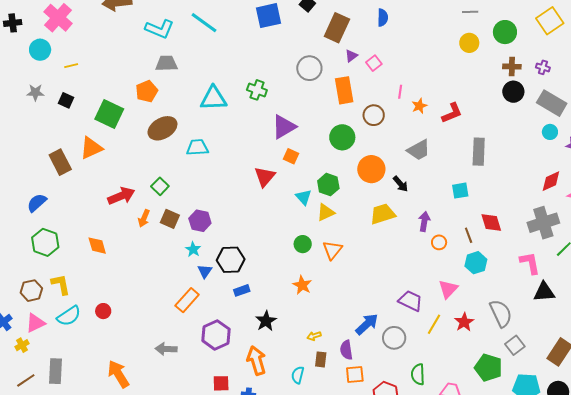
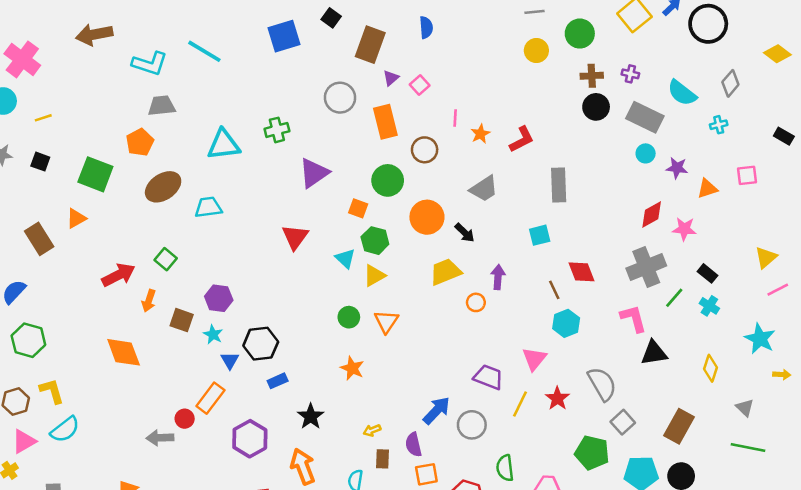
green cross: (257, 90) -> (277, 130), turned -30
orange triangle: (91, 148) -> (76, 218), size x0.7
orange square: (291, 156) -> (358, 208), moved
brown square: (170, 219) -> (182, 320), moved
orange circle: (439, 242) -> (476, 302), moved
orange diamond: (97, 246) -> (124, 352), moved, size x1.4
red circle: (103, 311) -> (185, 419), moved
gray arrow: (166, 349) -> (160, 438), moved

